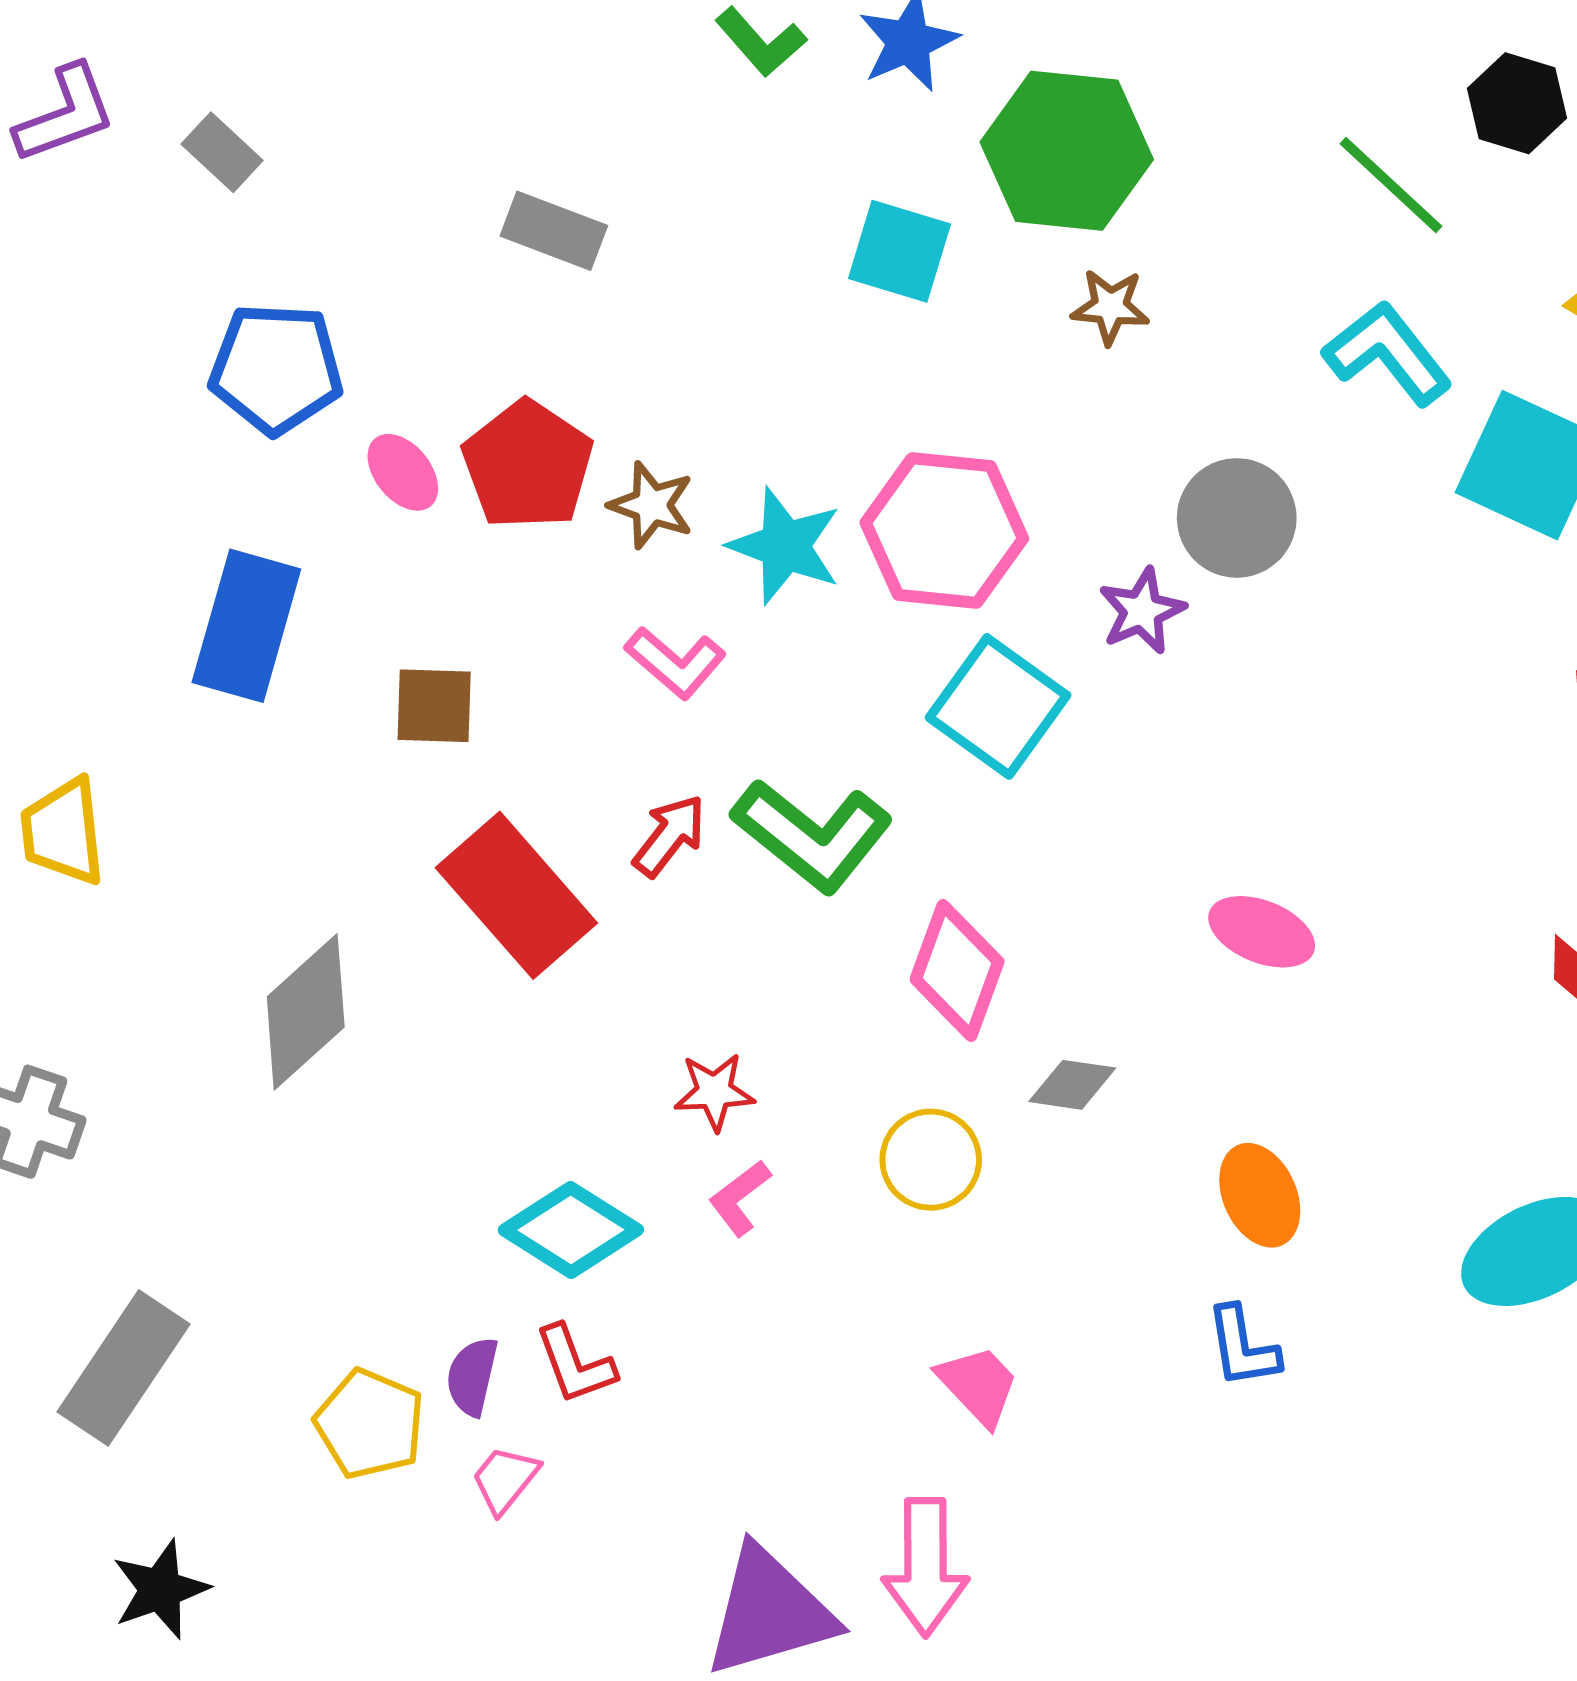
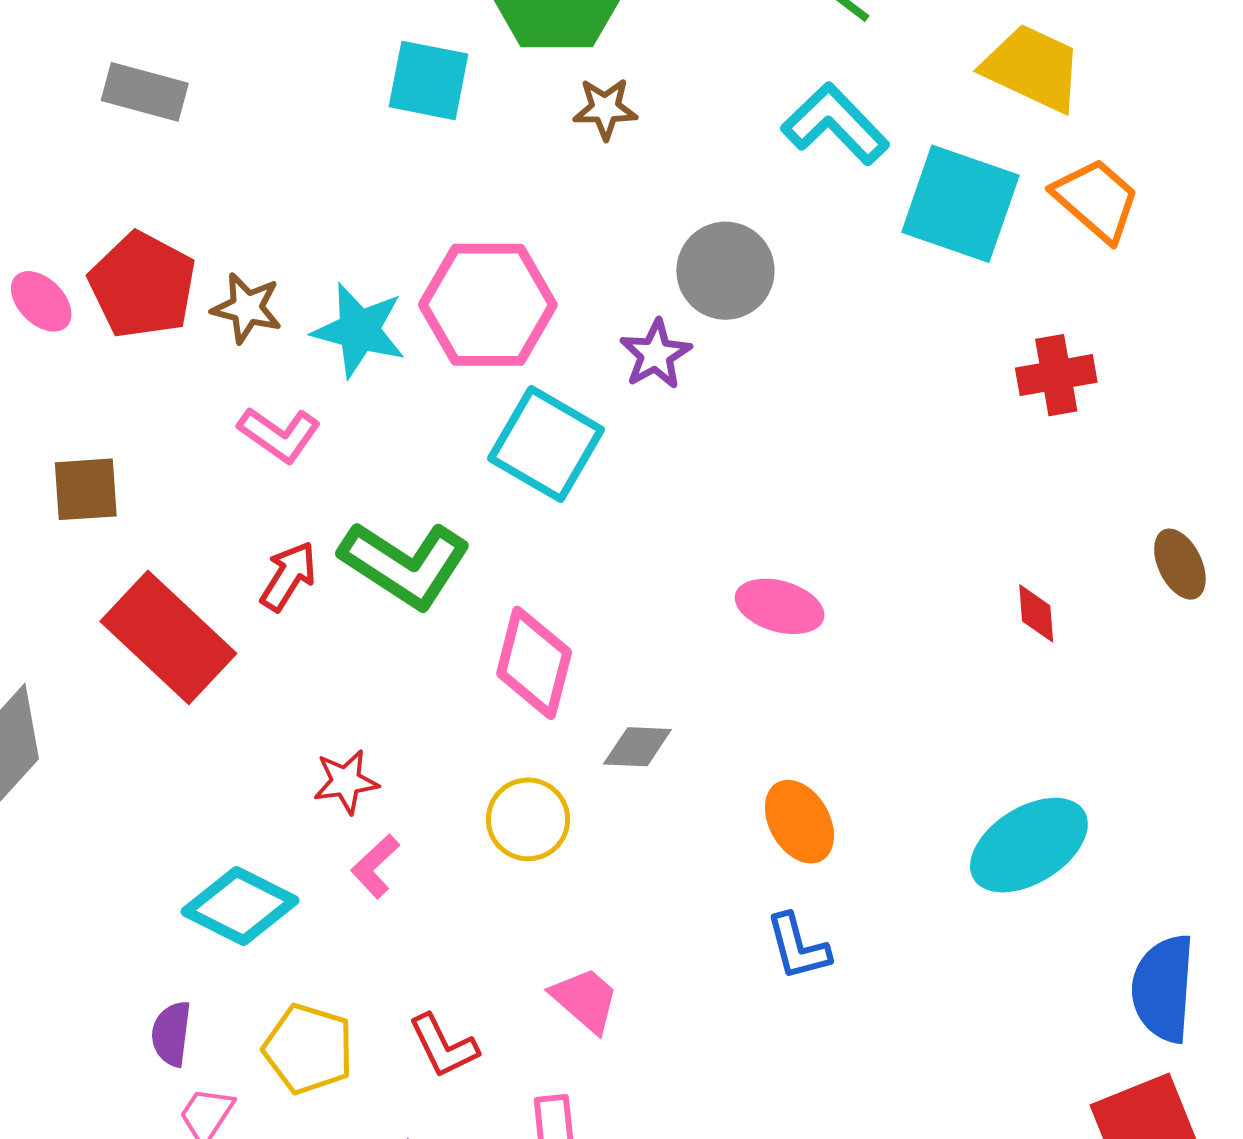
red L-shape: (575, 1364) -> (443, 1046), moved
yellow pentagon: (370, 1424) -> (308, 1049), moved

